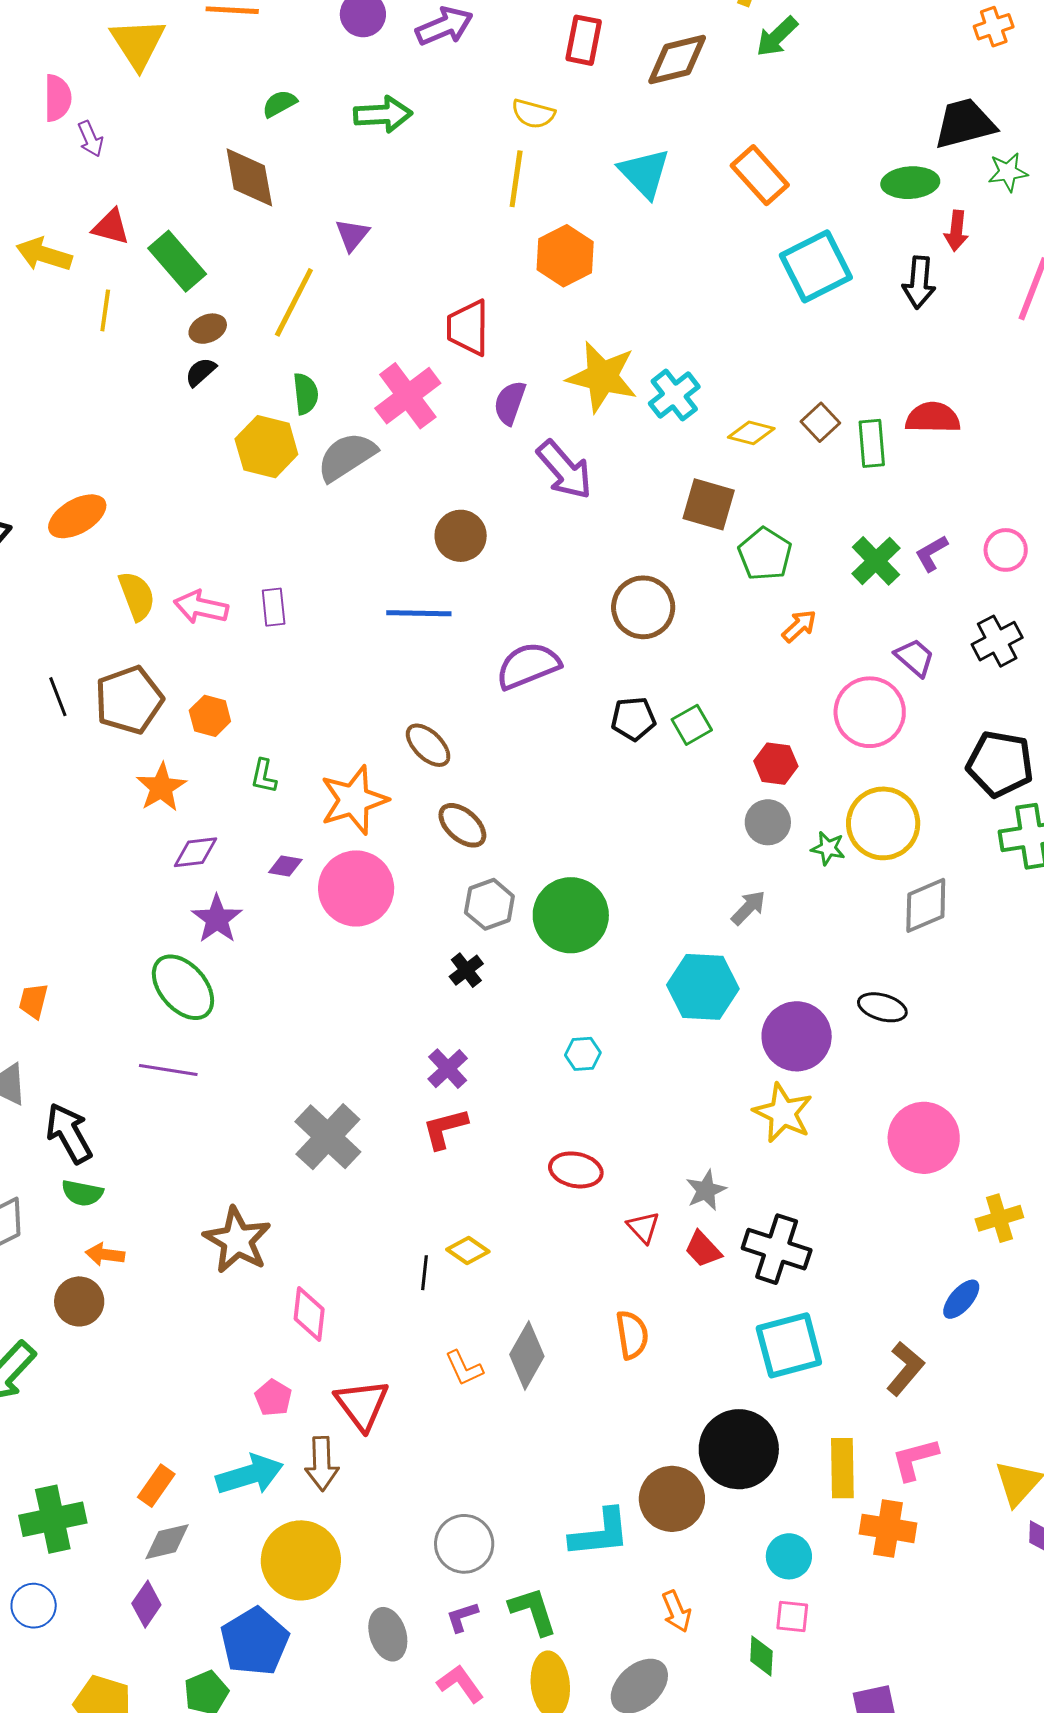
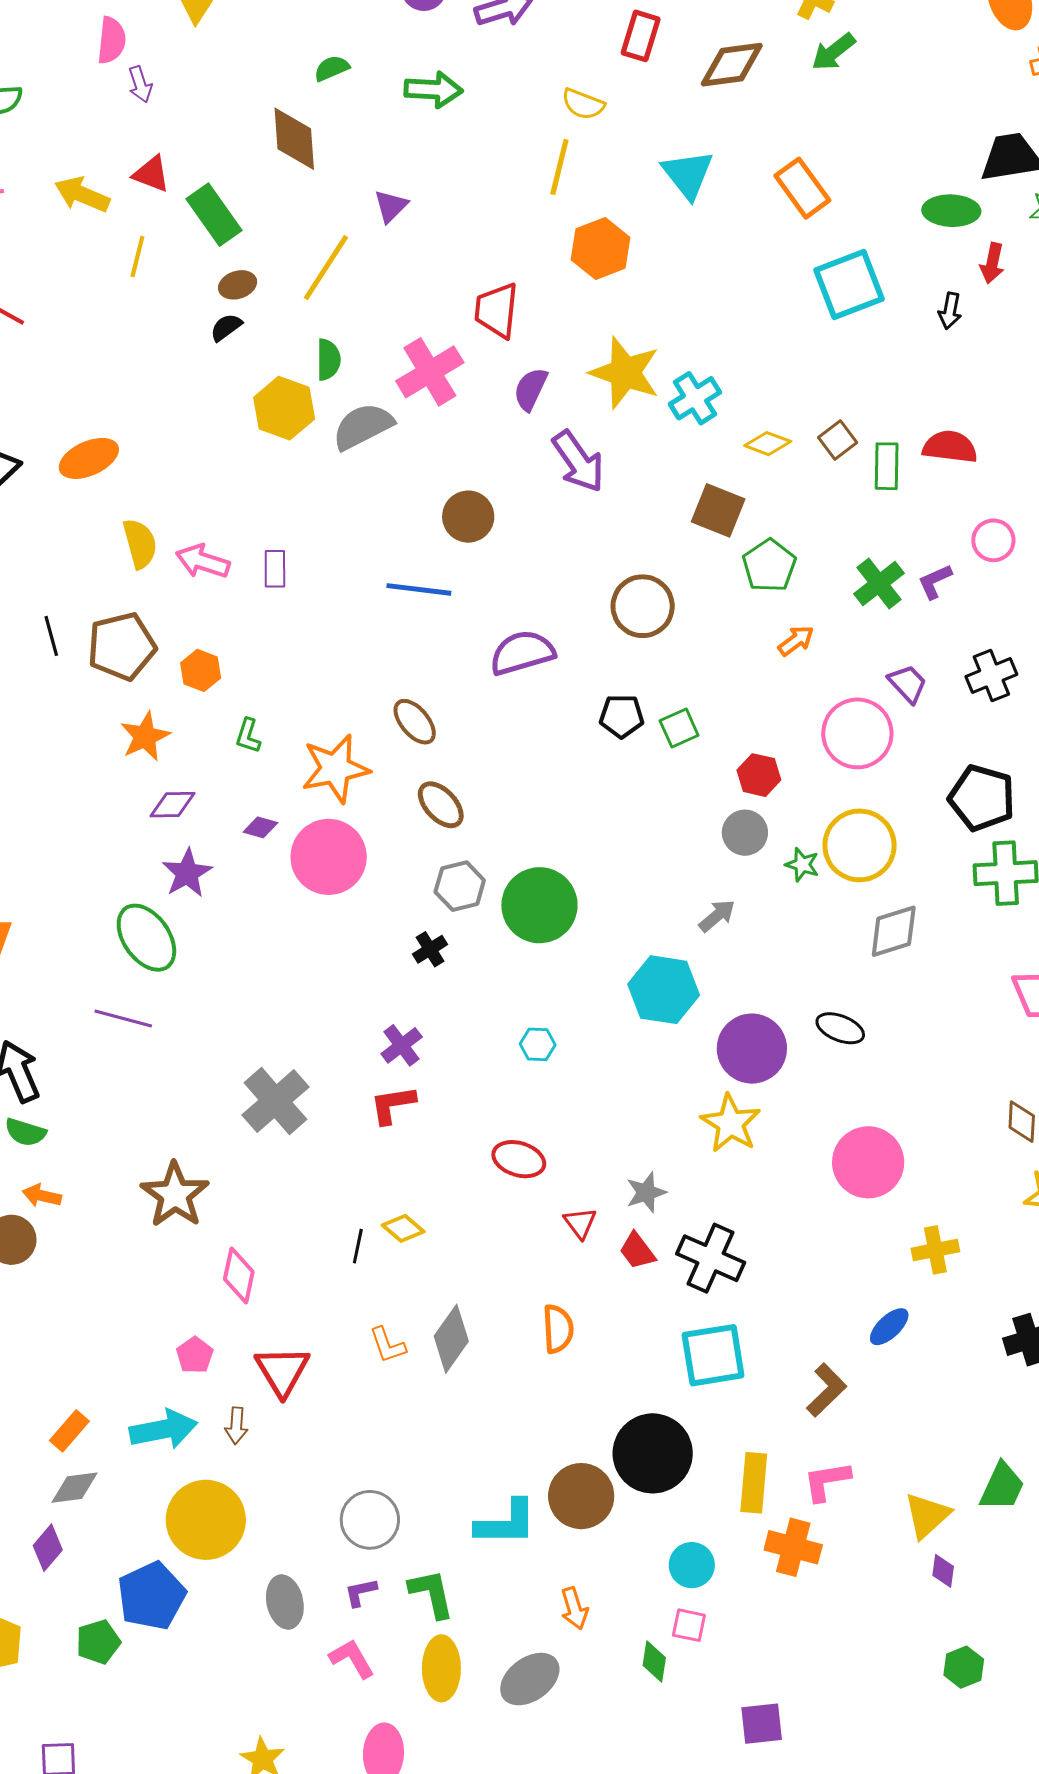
black arrow: (919, 282) -> (950, 311), size x0.7
pink circle: (1006, 550) -> (993, 540), moved
brown arrow: (322, 1464) -> (236, 1426), size x0.7

